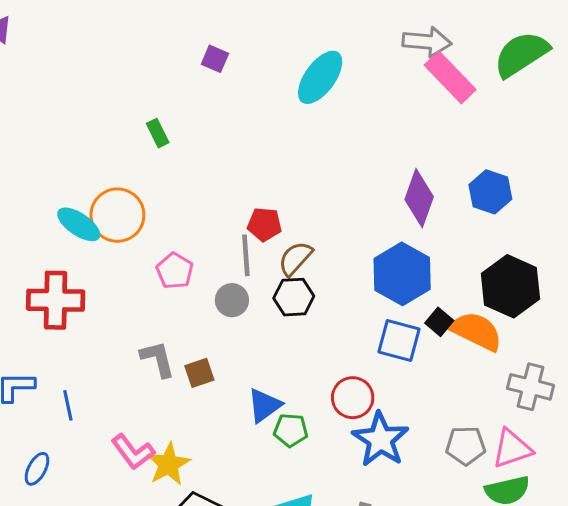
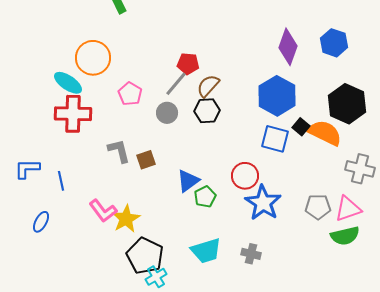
cyan ellipse: (79, 224) -> (68, 83), moved
gray line: (246, 255) -> (176, 84), turned 44
red cross: (56, 300) -> (73, 114), moved
green pentagon: (291, 430) -> (205, 197), turned -30

